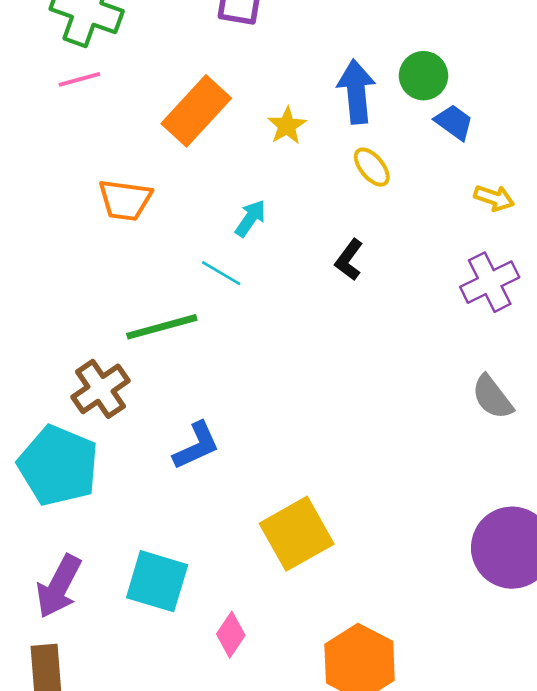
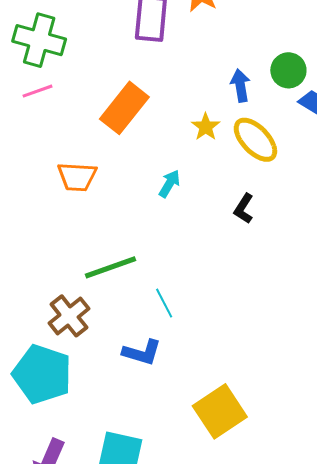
blue arrow: (356, 92) -> (240, 86), size x0.7
yellow star: (287, 126) -> (206, 127), moved
yellow ellipse: (372, 167) -> (255, 140), size x1.6
cyan line: (221, 273) -> (164, 303), moved, turned 36
blue L-shape: (196, 446) -> (142, 352), turned 45

